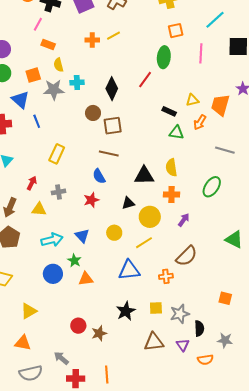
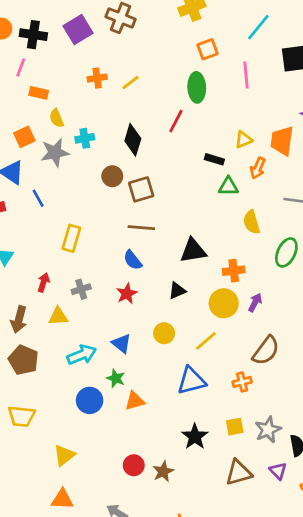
yellow line: (113, 36) -> (131, 83), moved
yellow semicircle: (171, 167) -> (252, 222), moved
yellow circle: (150, 217) -> (224, 303), moved

